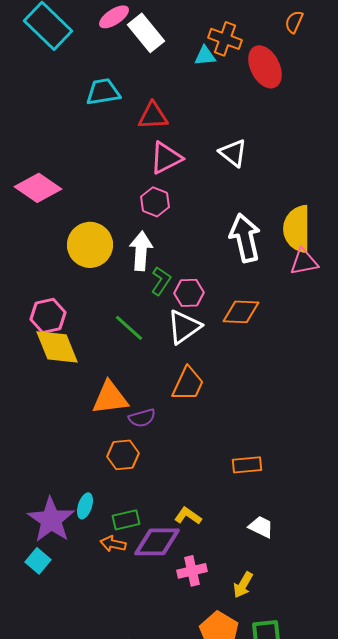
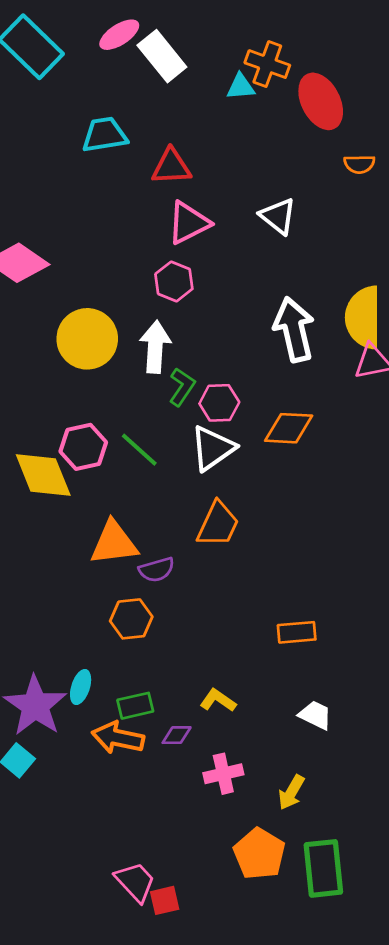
orange semicircle: (294, 22) -> (359, 164), moved, turned -115
pink hexagon: (48, 316) -> (83, 447), moved
purple diamond: (157, 542) -> (177, 735), size x0.5
orange arrow: (113, 544) -> (118, 738), size x1.5

